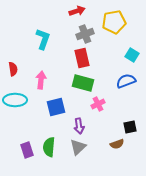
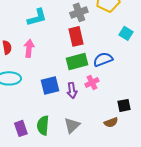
cyan L-shape: (43, 39) -> (37, 17), turned 55
pink arrow: (41, 80) -> (29, 48), moved
blue semicircle: (126, 81) -> (103, 59), moved
green rectangle: (83, 83) -> (77, 61), turned -30
purple arrow: (79, 126) -> (72, 90), moved

